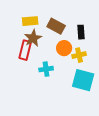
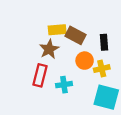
yellow rectangle: (30, 21) -> (57, 30), moved
red rectangle: (25, 50) -> (40, 75), moved

